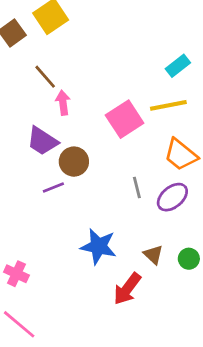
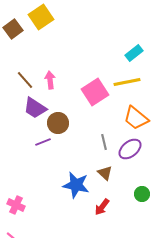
brown line: (45, 77) -> (25, 80), moved
brown triangle: (153, 255) -> (105, 173), moved
red arrow: (127, 289) -> (102, 207), moved, size x0.7

